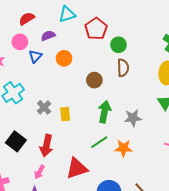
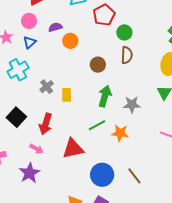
purple semicircle: (48, 36) -> (55, 27), moved
blue triangle: (35, 56) -> (30, 42), moved
pink arrow: (39, 172) -> (36, 149), turned -96

